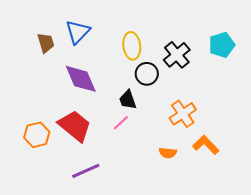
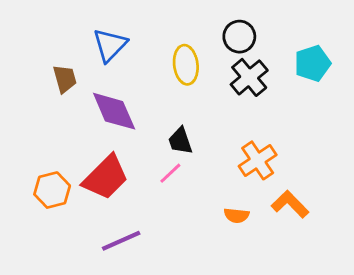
brown trapezoid: (46, 43) -> (65, 79), moved
black circle: (147, 74) -> (239, 37), moved
red trapezoid: (75, 126) -> (106, 177), turned 96

